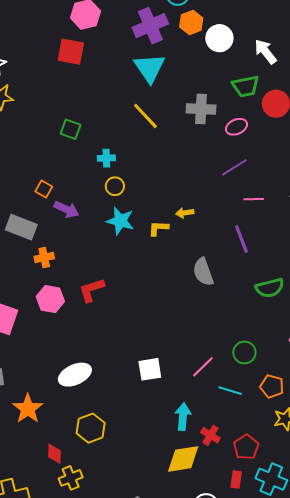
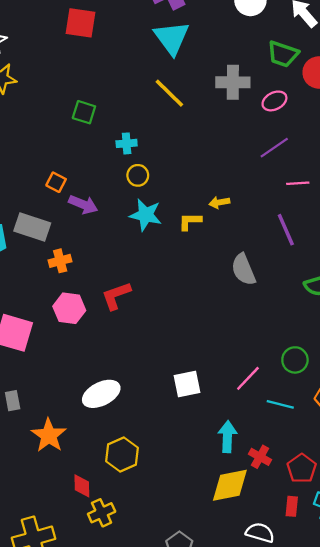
green trapezoid: (246, 86) -> (283, 54), turned 32

